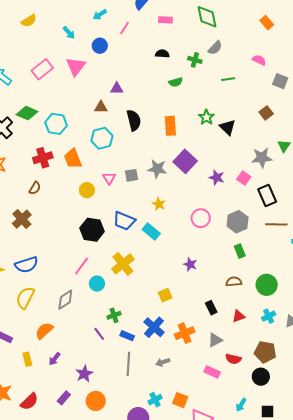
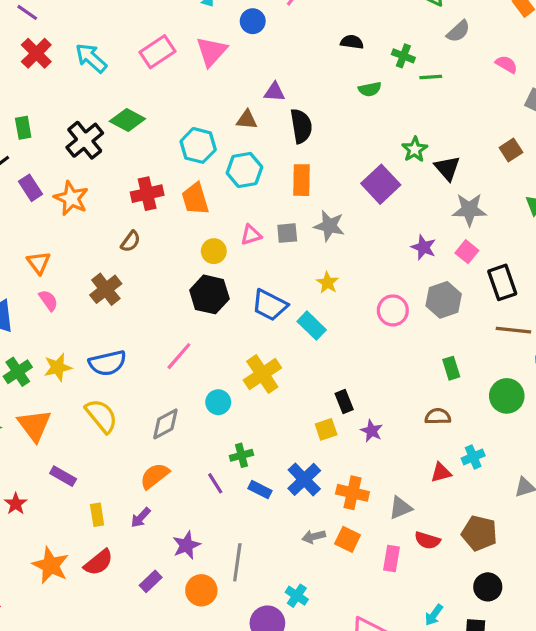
gray semicircle: (215, 48) -> (458, 31), moved
green line: (228, 79) -> (431, 77), moved
black semicircle: (134, 120) -> (301, 126), moved
cyan hexagon: (56, 124) -> (198, 145), moved
orange rectangle: (170, 126) -> (301, 180), moved
gray star: (262, 158) -> (469, 210), moved
purple square: (185, 161) -> (381, 184), moved
pink triangle: (109, 178) -> (251, 235), turned 40
gray hexagon: (238, 222) -> (444, 300), moved
black hexagon: (92, 230) -> (209, 294), moved
purple star: (190, 264) -> (372, 431), moved
pink line: (82, 266) -> (179, 356), moved
green circle: (267, 285) -> (507, 396), moved
yellow semicircle: (25, 298) -> (101, 416), turned 110
black rectangle: (211, 308) -> (344, 402), moved
cyan cross: (269, 316) -> (473, 457), moved
orange semicircle: (44, 331) -> (155, 476), moved
orange cross: (185, 333) -> (352, 493), turned 30
gray line: (128, 364) -> (237, 562), moved
pink rectangle: (212, 372) -> (392, 559), turned 70
black circle: (261, 377) -> (488, 587), moved
cyan cross: (155, 400) -> (297, 596), turned -32
orange square: (180, 400) -> (348, 539), moved
red semicircle: (29, 402) -> (98, 562), moved

